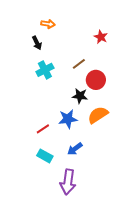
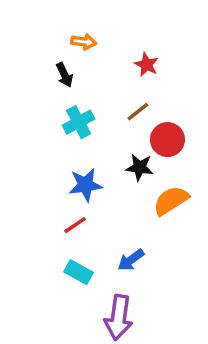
red star: (101, 37) -> (147, 65), moved
blue star: (68, 119) -> (85, 185), moved

